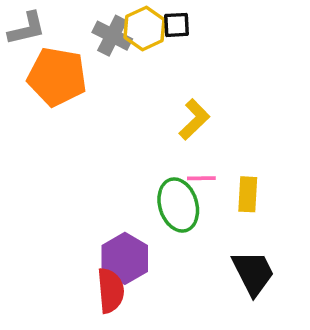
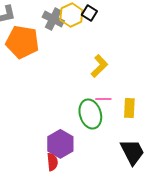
black square: (176, 25) -> (89, 13), turned 35
red semicircle: (111, 291) -> (52, 162), size x0.7

